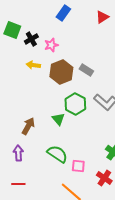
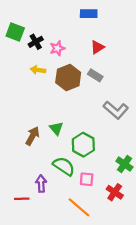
blue rectangle: (63, 13) -> (89, 14), moved, turned 56
red triangle: (102, 17) -> (97, 47), moved
green hexagon: (75, 104) -> (83, 145), moved
green triangle: (58, 119) -> (56, 128), moved
purple arrow: (18, 153) -> (41, 184), moved

